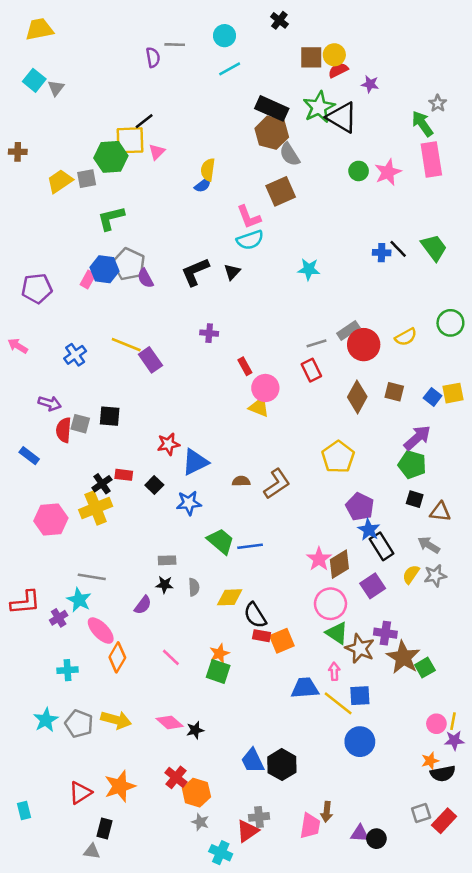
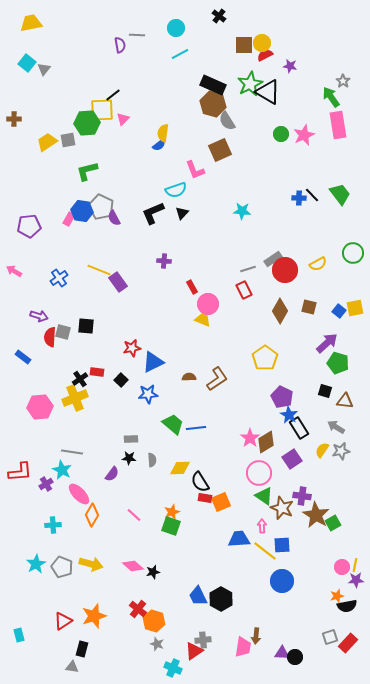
cyan semicircle: (250, 240) -> (176, 190), moved
green pentagon: (412, 465) -> (338, 363), moved

